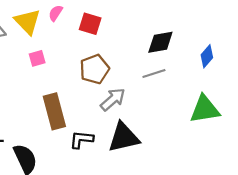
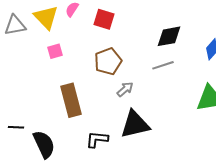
gray arrow: (113, 99) -> (125, 89), size x0.7
black L-shape: (81, 139) -> (97, 139), moved

